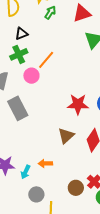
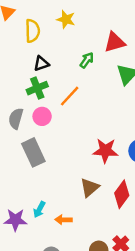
green arrow: (50, 13) -> (87, 60), moved
pink circle: (31, 76) -> (42, 116), moved
cyan arrow: (25, 172) -> (39, 210), moved

